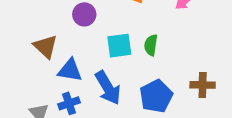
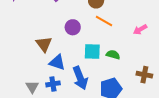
green semicircle: (151, 45) -> (113, 55), turned 88
brown cross: (203, 85) -> (144, 75), moved

